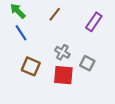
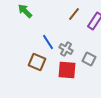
brown line: (55, 14) -> (74, 14), moved
blue line: (21, 33) -> (48, 42), moved

